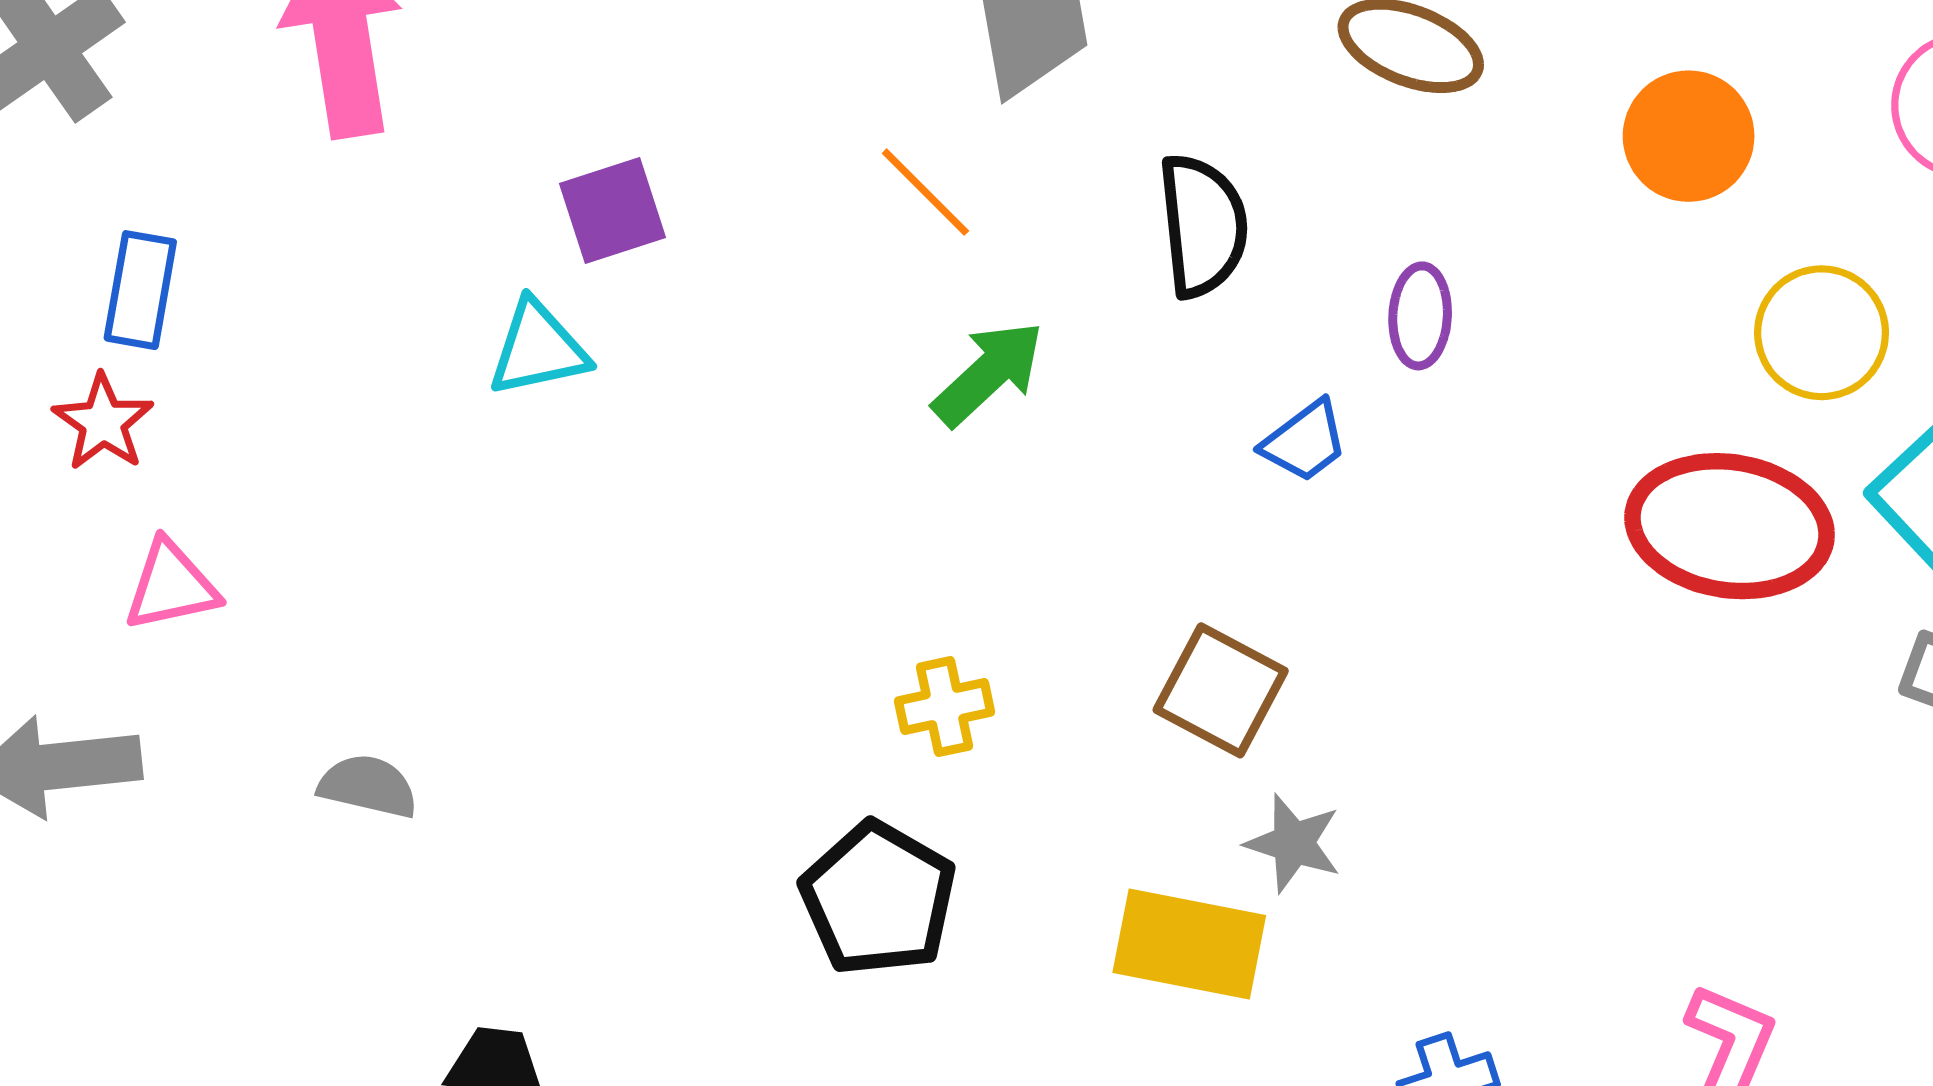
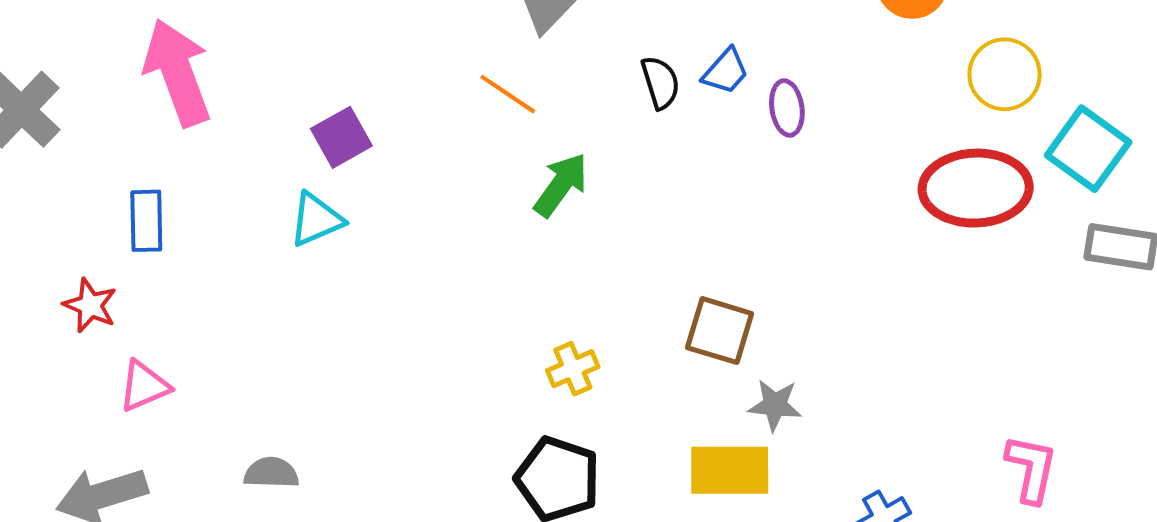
black semicircle: (1203, 225) -> (660, 82), size x0.7
blue rectangle: (140, 290) -> (146, 221), moved
blue trapezoid: (1305, 441) -> (726, 71), moved

